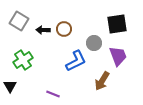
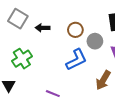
brown circle: (64, 29) -> (75, 30), moved

